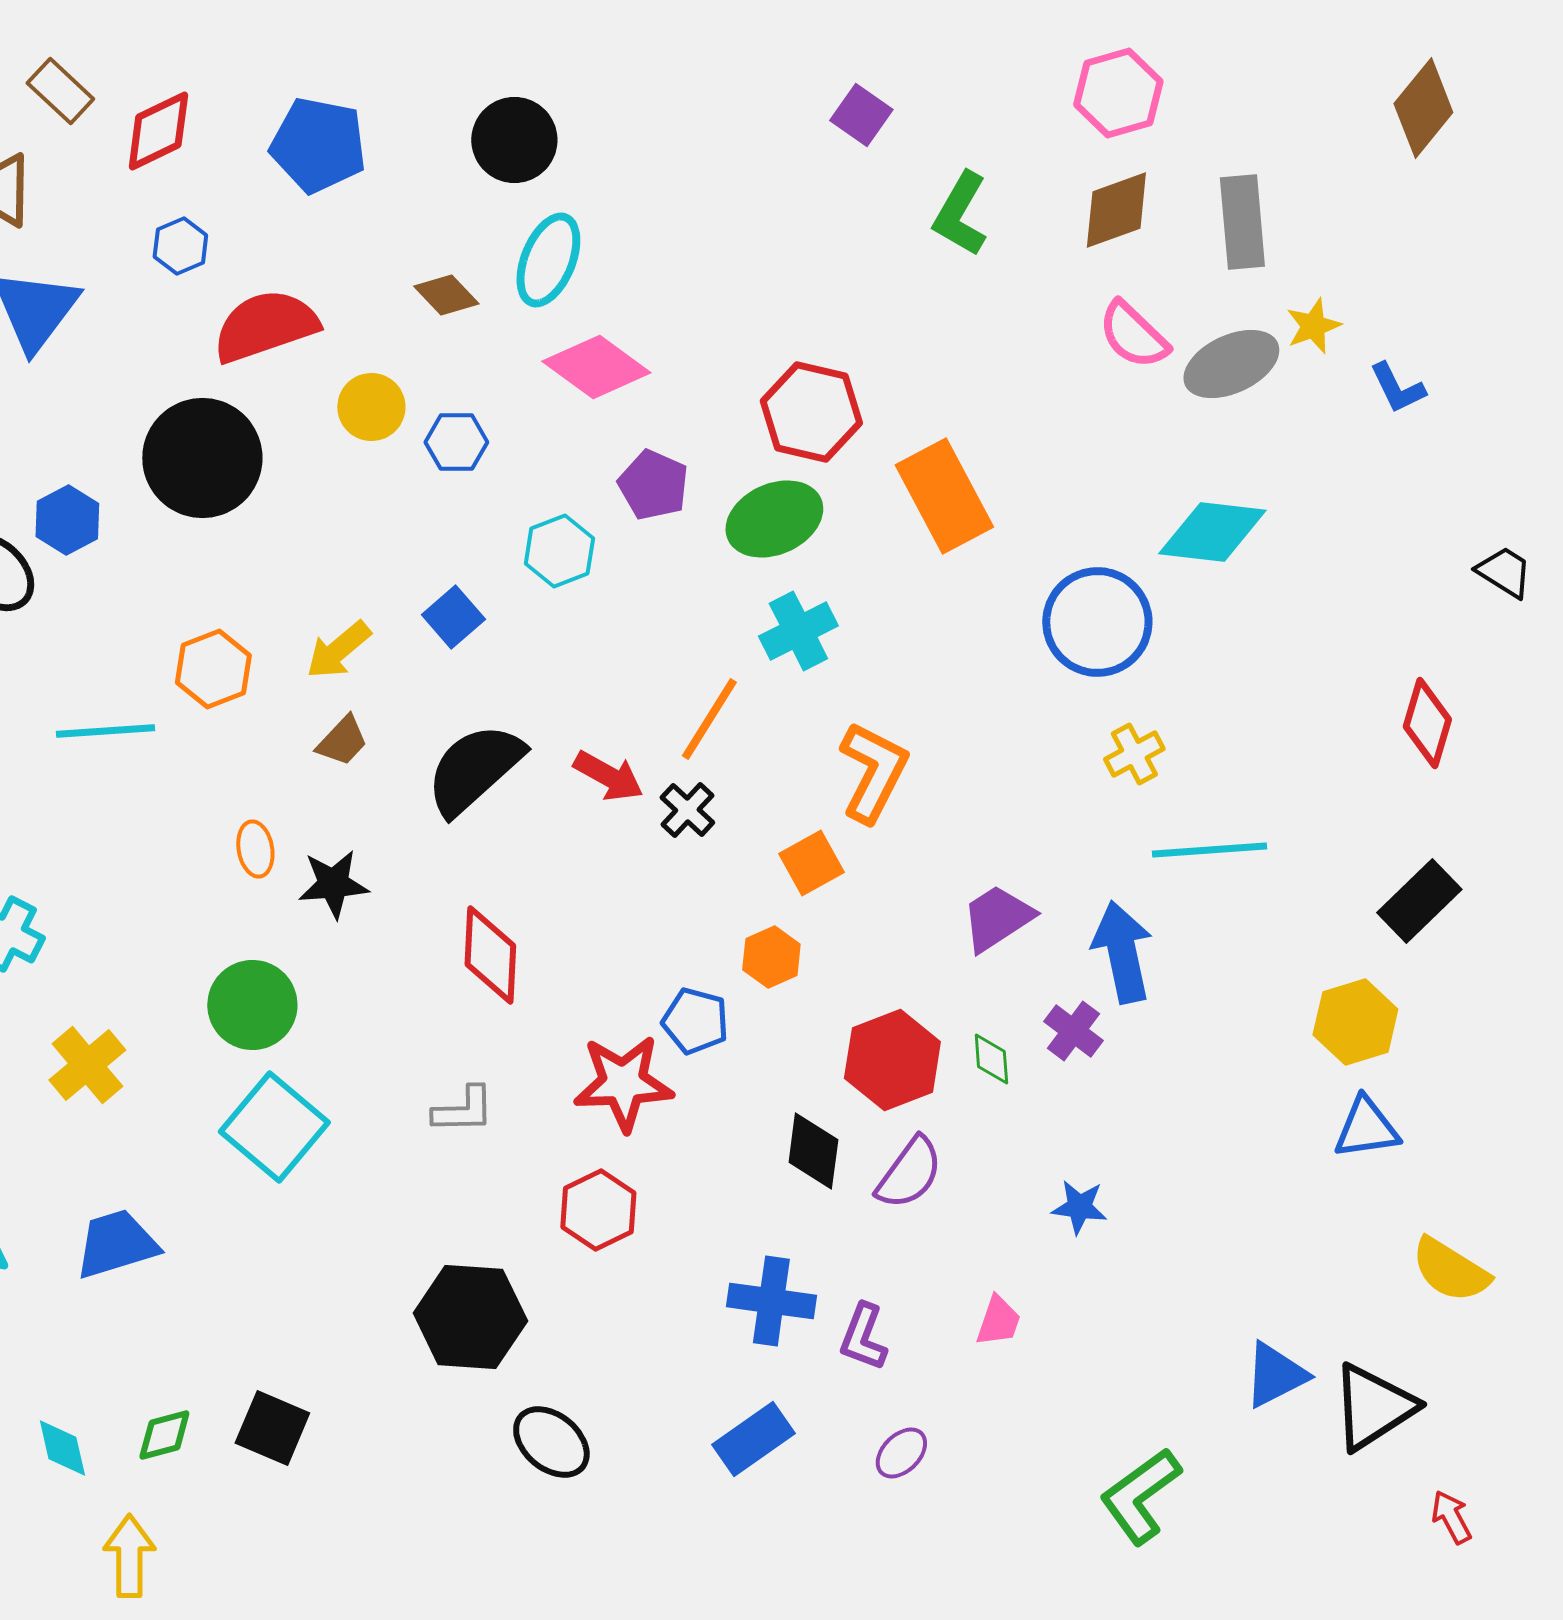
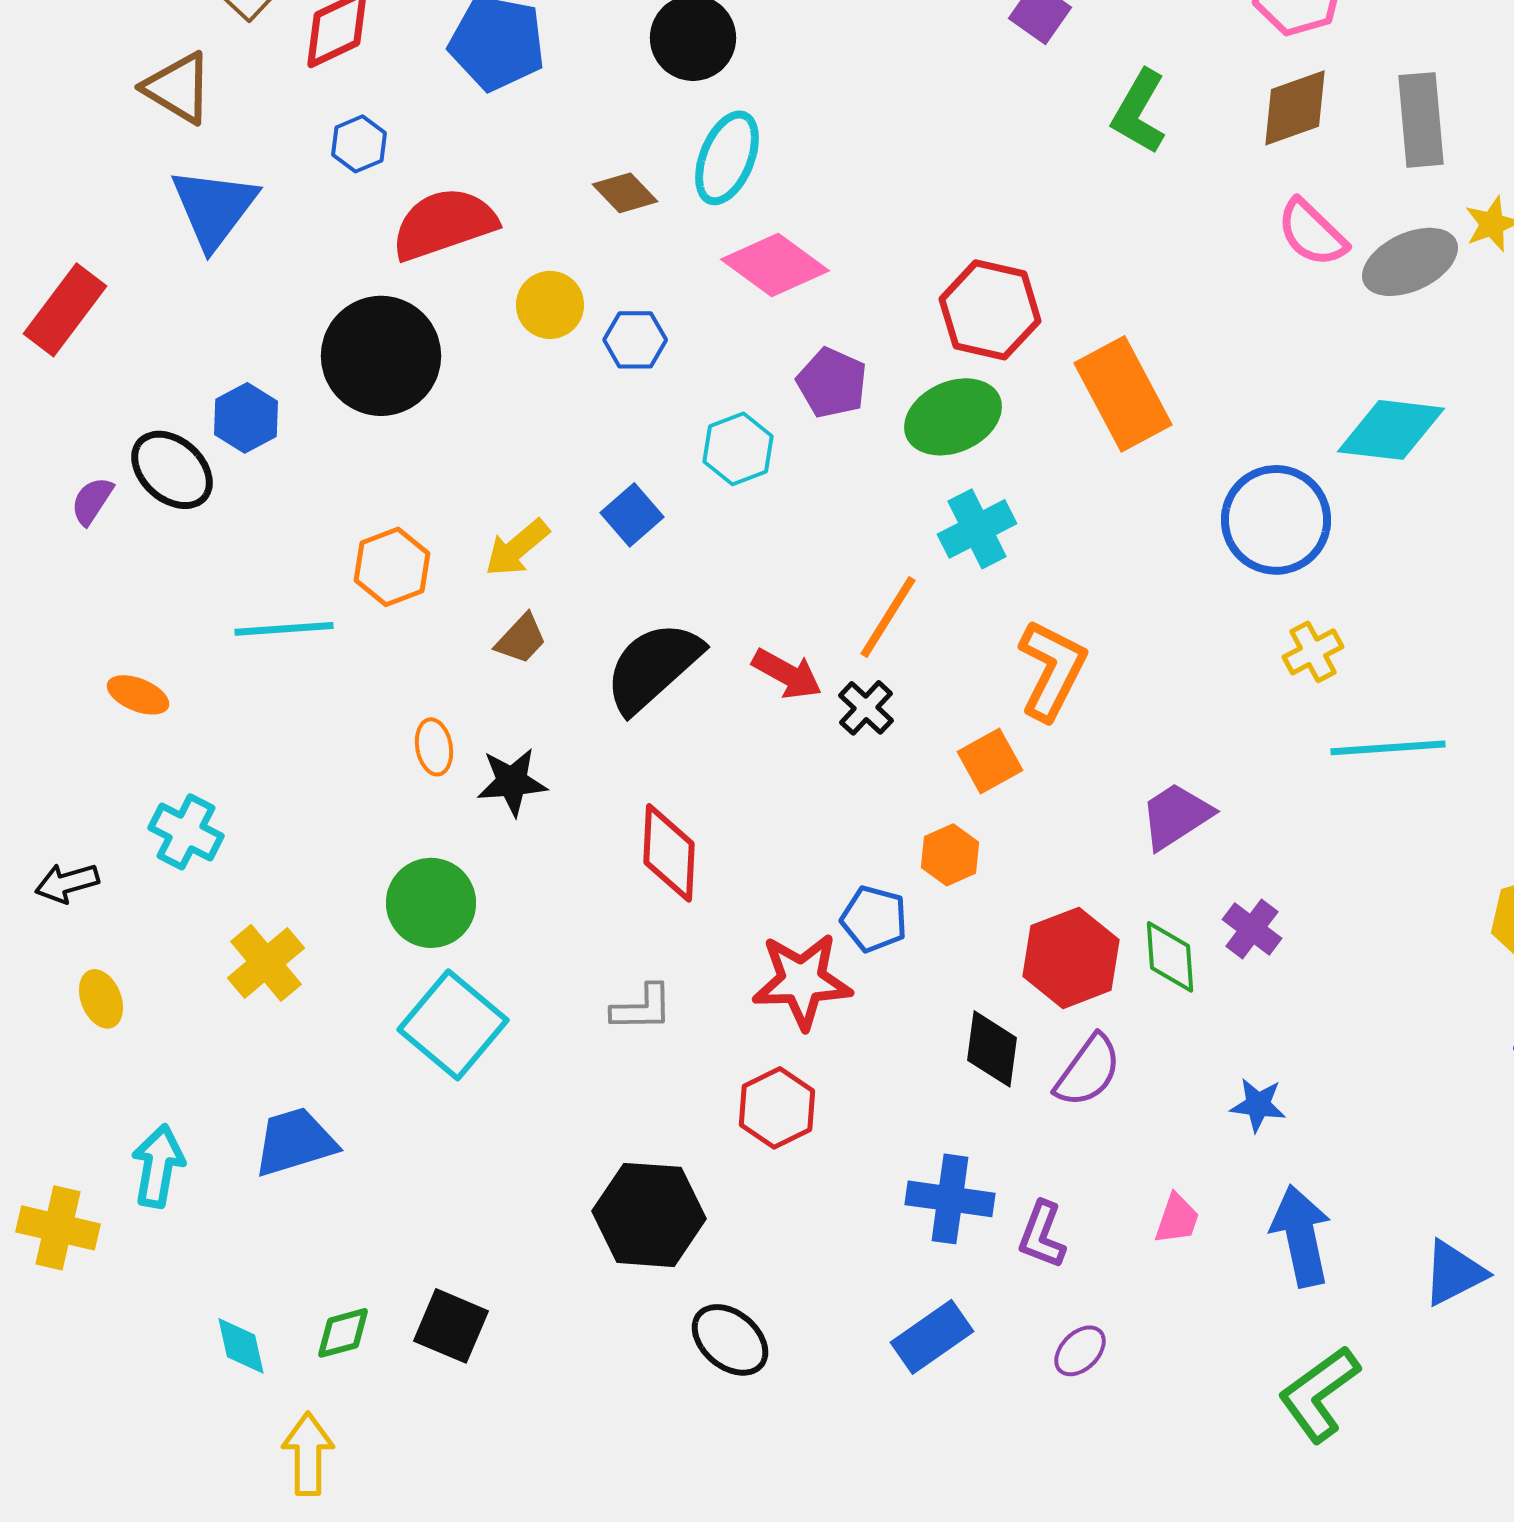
blue arrow: (1122, 952) -> (1301, 1236), moved
green diamond: (991, 1059) -> (1170, 957), size x1.4

